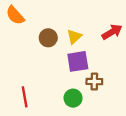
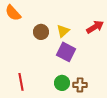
purple square: (78, 61) -> (66, 52), turned 36
brown cross: (94, 82) -> (80, 85), moved

